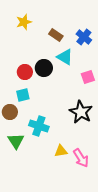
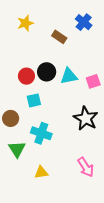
blue cross: (84, 37) -> (84, 22), moved
cyan triangle: (65, 57) -> (69, 76), moved, turned -42
cyan square: (23, 95) -> (34, 100), moved
yellow triangle: (61, 151) -> (41, 172), moved

